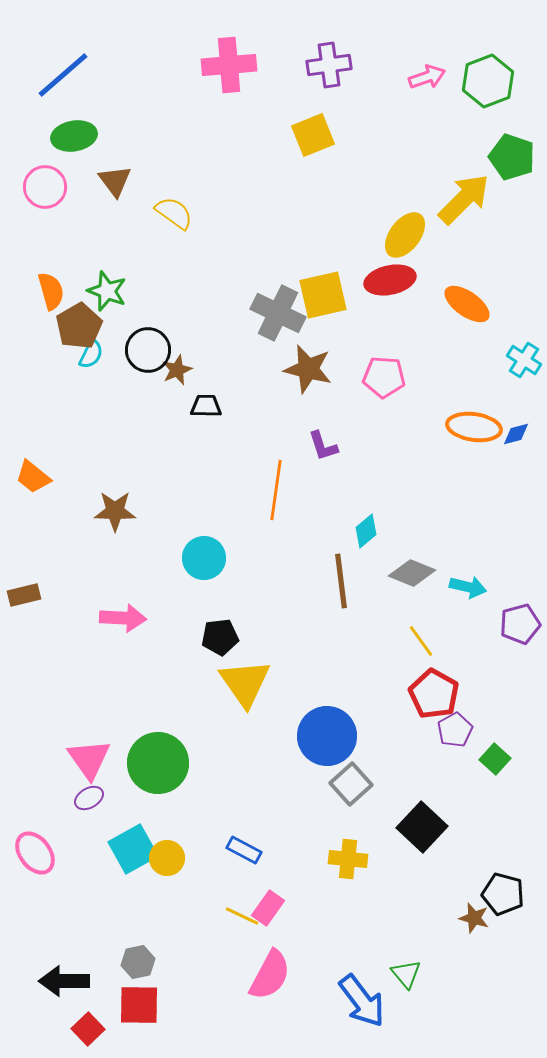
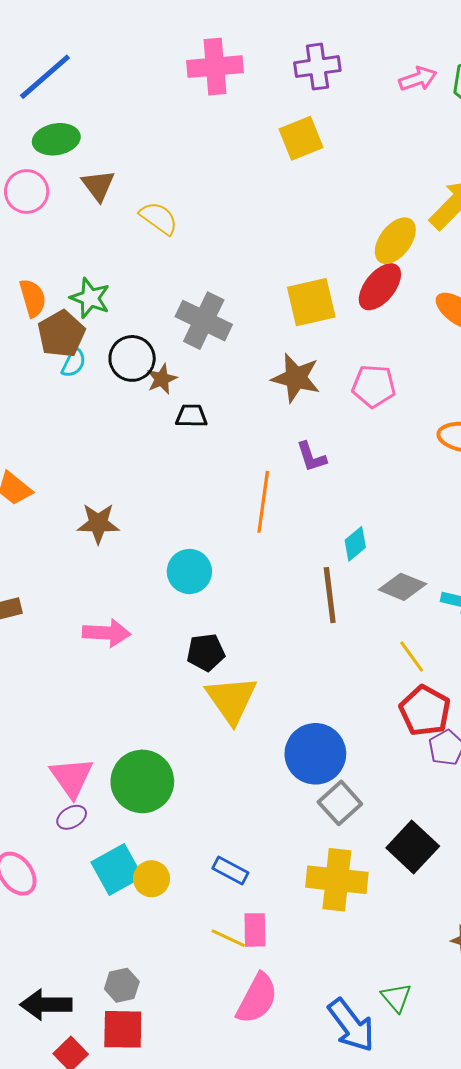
red ellipse: (390, 280) -> (380, 287), turned -39
gray cross: (278, 313) -> (204, 321), moved
yellow cross: (348, 859) -> (337, 880), size x1.5
pink rectangle: (268, 908) -> (255, 930), turned -36

